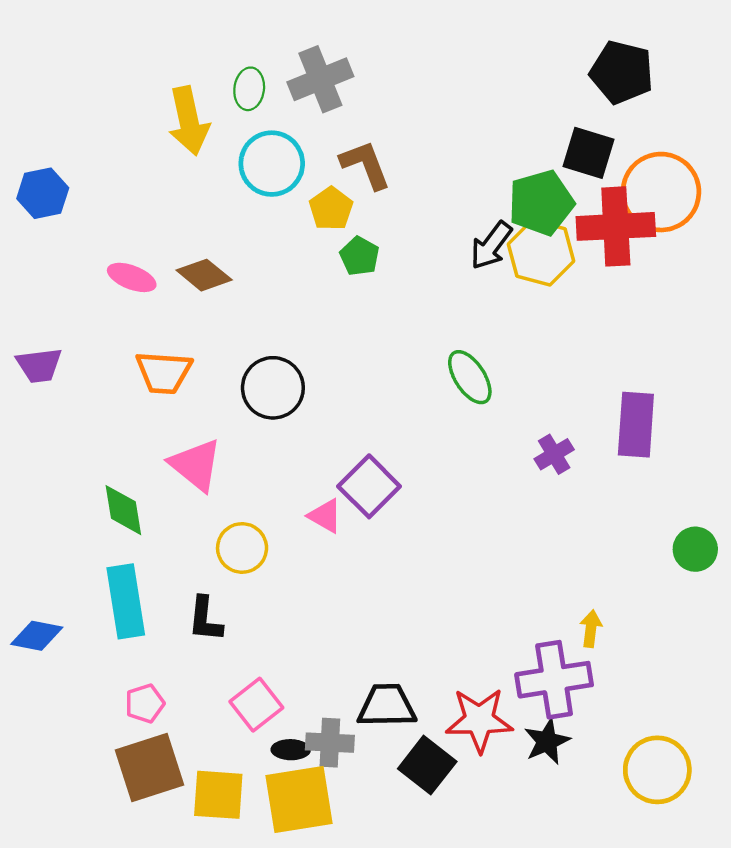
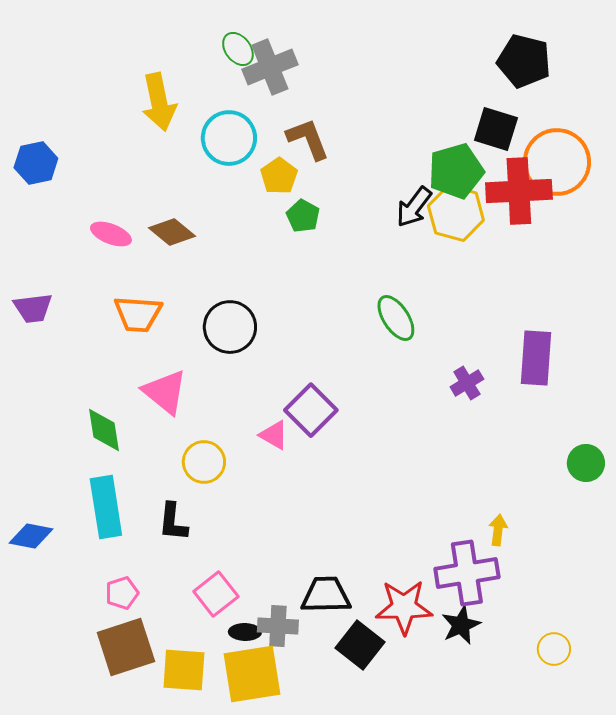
green ellipse: (249, 89) -> (238, 49), moved, turned -44
yellow circle: (657, 770) -> (554, 649), size x0.6

